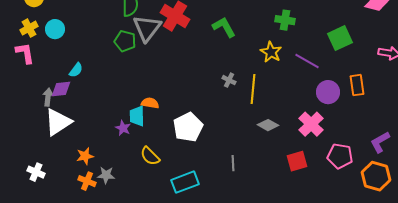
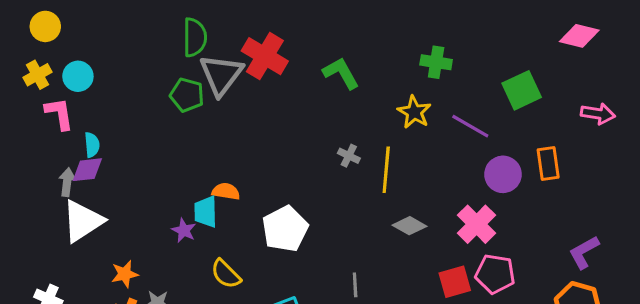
pink L-shape: (25, 53) -> (59, 114), moved
cyan semicircle: (76, 70) -> (92, 145), moved, turned -42
pink pentagon: (340, 156) -> (495, 274), moved

